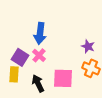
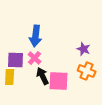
purple square: (20, 57) -> (16, 60), turned -30
black arrow: (38, 83) -> (43, 76), moved

